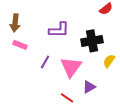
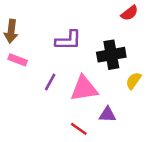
pink triangle: (71, 67) -> (84, 89), turned 45
purple triangle: (89, 87) -> (107, 115), turned 32

